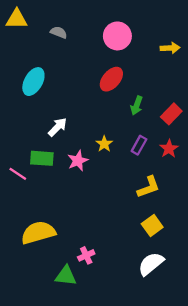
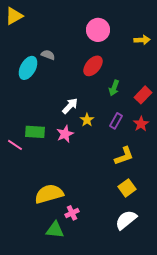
yellow triangle: (17, 19) -> (14, 16), turned -30
gray semicircle: (59, 32) -> (48, 55), moved
white arrow: (57, 127) -> (70, 106), moved
yellow semicircle: (38, 233) -> (49, 194), moved

